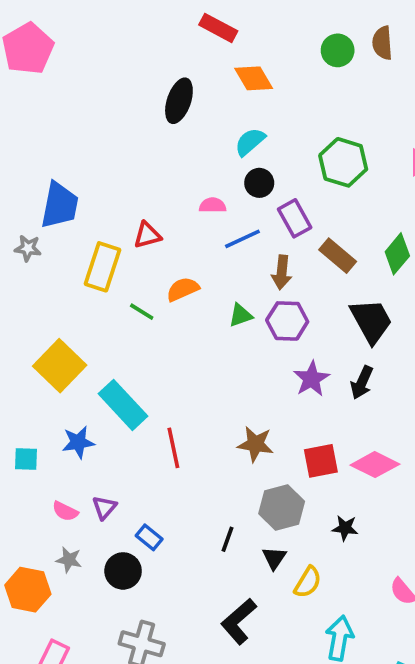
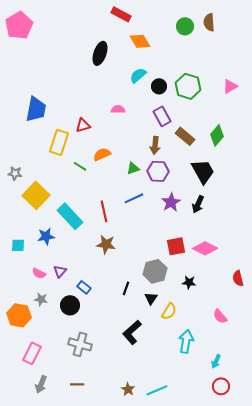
black circle: (259, 183) -> (159, 86), moved
blue line: (242, 239) -> (134, 198), moved
gray star: (28, 248) -> (15, 173), moved
brown star: (255, 444) -> (106, 244), moved
red line: (173, 448) -> (104, 211), moved

